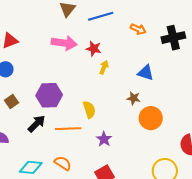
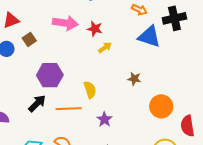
yellow arrow: (104, 67) -> (105, 48), turned 32
blue triangle: (146, 73) -> (149, 37), moved, size x1.4
brown square: (12, 102) -> (29, 39), moved
orange circle: (151, 118) -> (161, 106), moved

